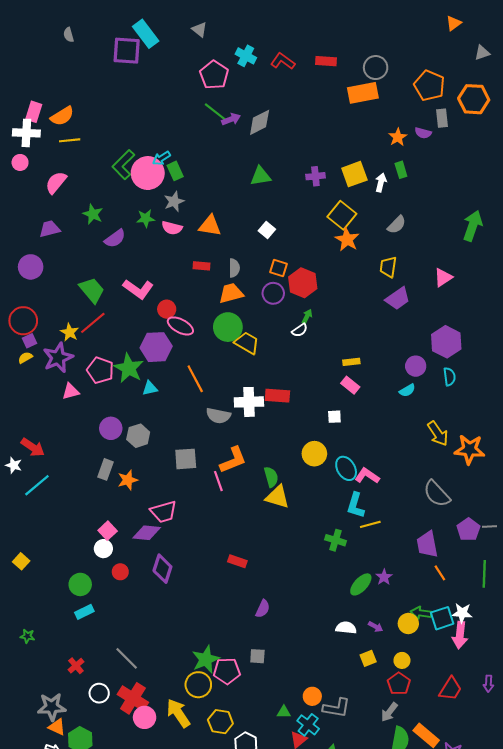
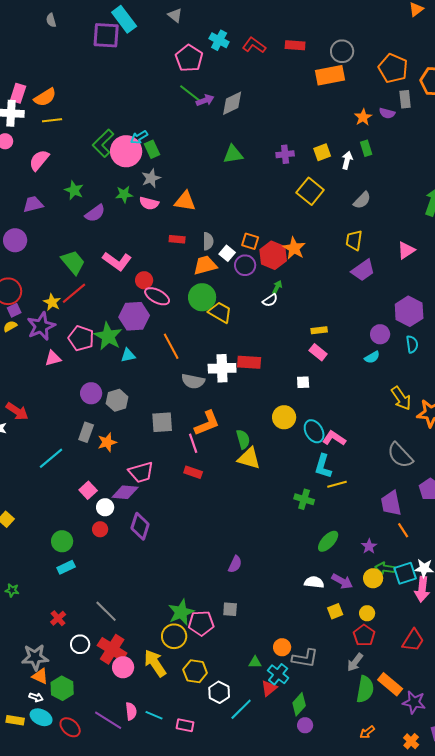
yellow square: (354, 174) -> (322, 152), size x0.7
white square: (267, 230) -> (227, 253), moved
orange star: (347, 239) -> (294, 248), moved
cyan line: (37, 485) -> (51, 458), moved
white circle: (103, 549) -> (105, 507), moved
red rectangle: (237, 561) -> (193, 472), moved
purple star: (384, 577) -> (369, 546), moved
purple arrow: (376, 627) -> (342, 581), size x1.5

